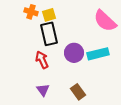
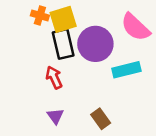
yellow square: (49, 15) -> (63, 19), size x1.5
purple circle: (74, 53) -> (95, 44), moved, size x1.4

